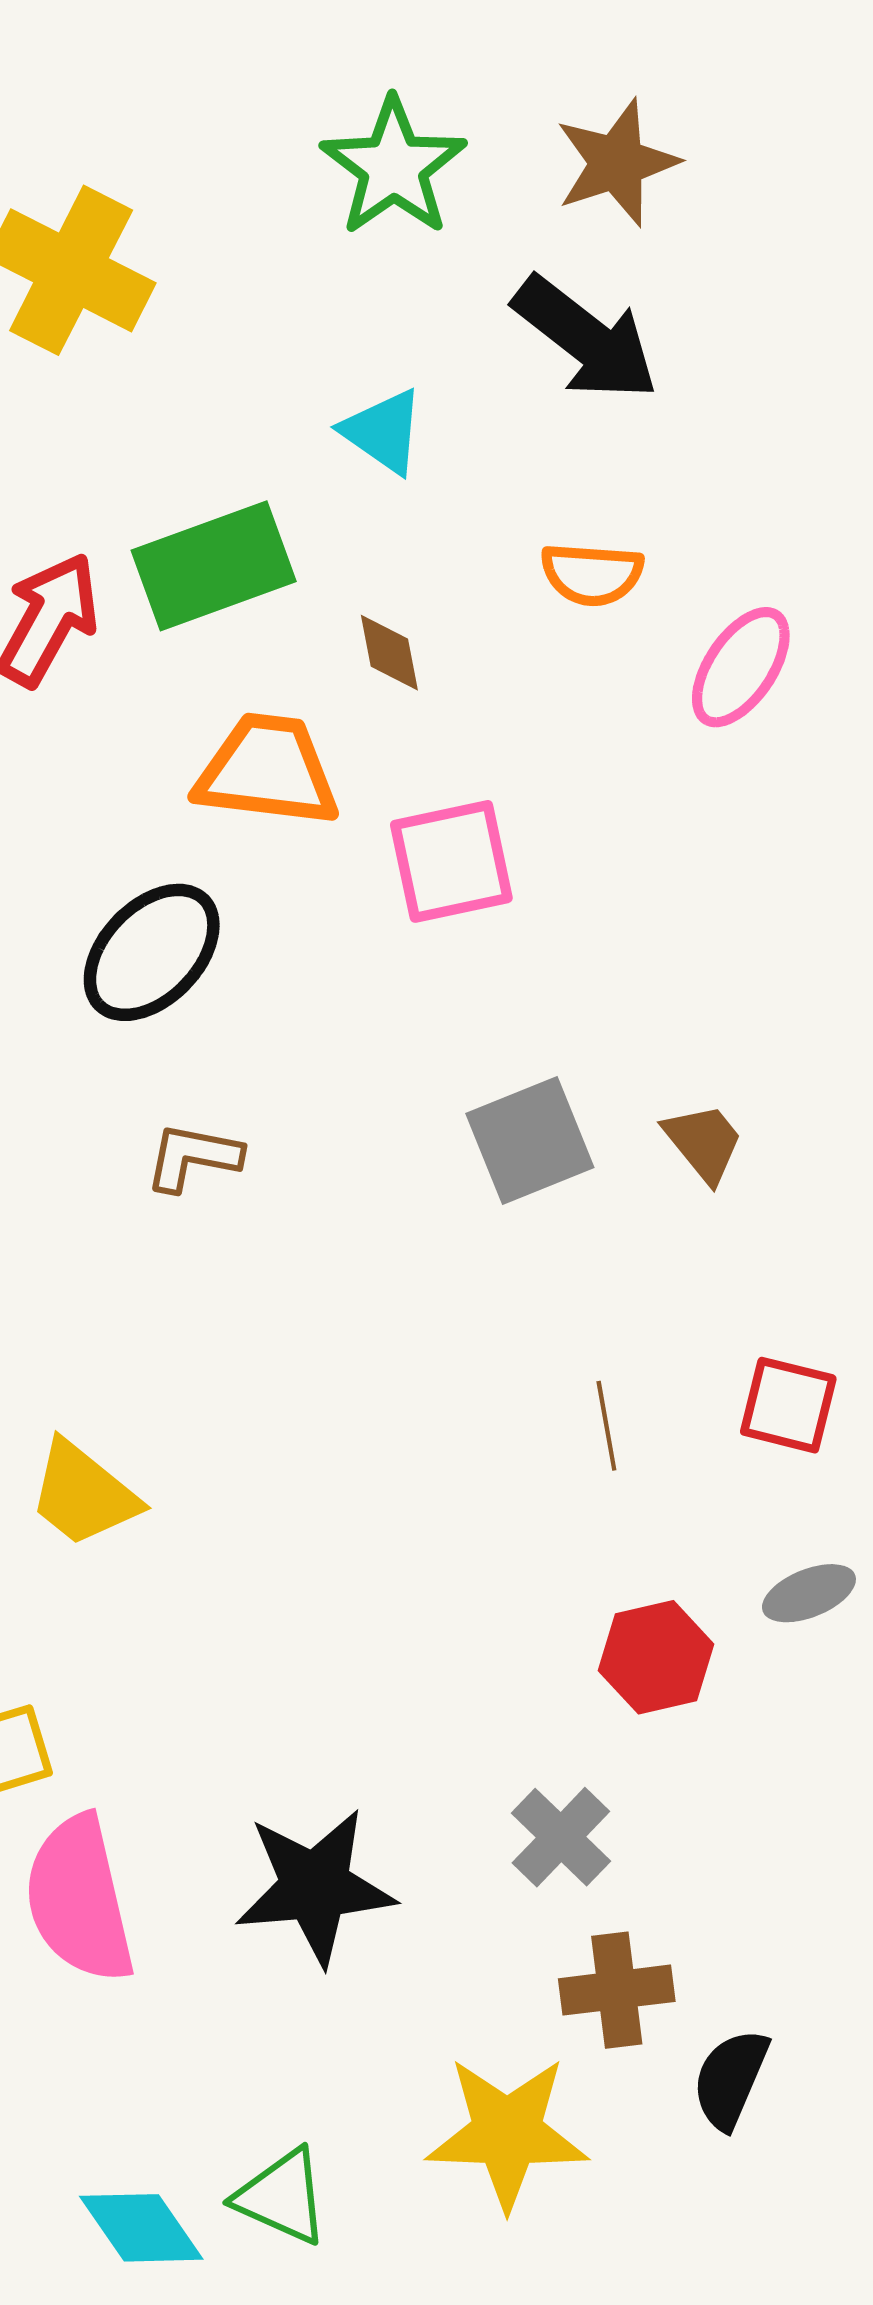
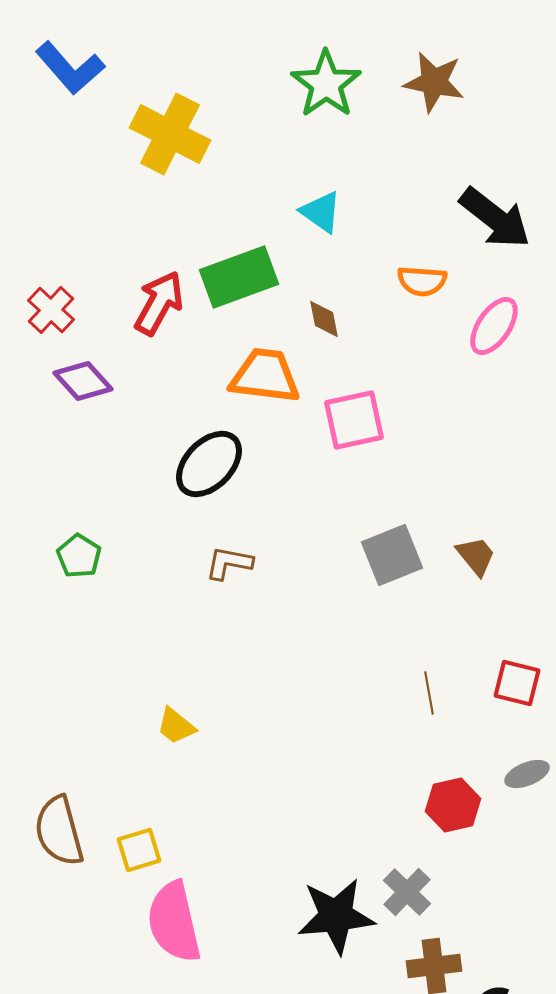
brown star: (617, 163) -> (434, 82), turned 30
black arrow: (586, 338) -> (495, 218), moved
yellow trapezoid: (83, 1494) -> (176, 726), size x0.7
black star: (315, 1887) -> (336, 916), moved

